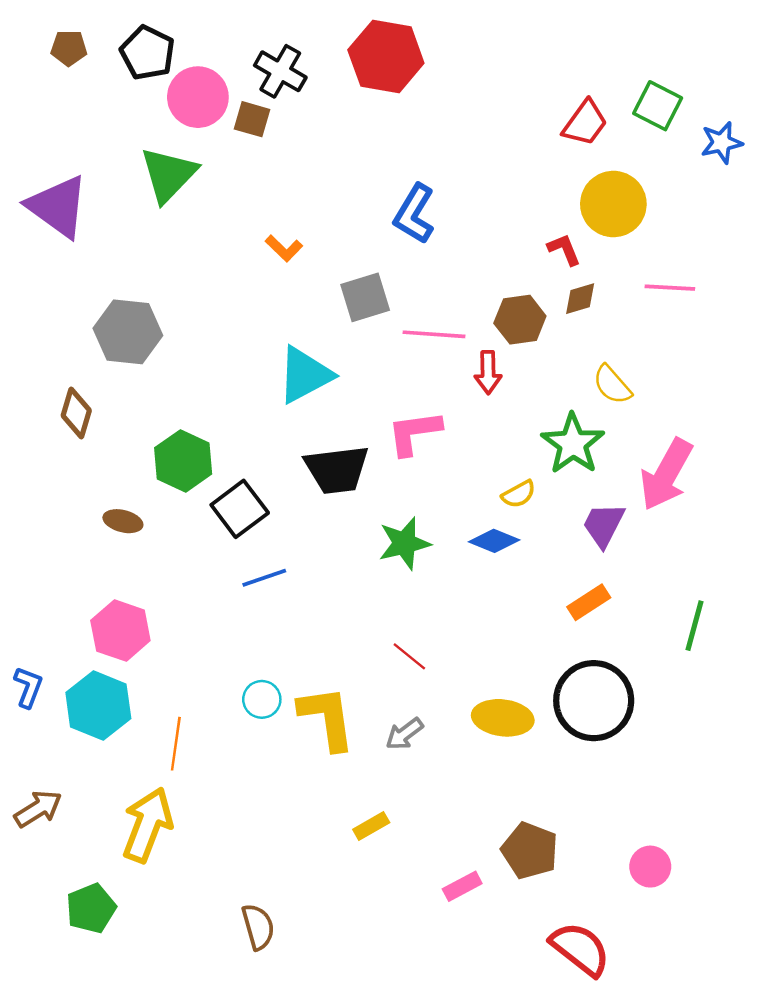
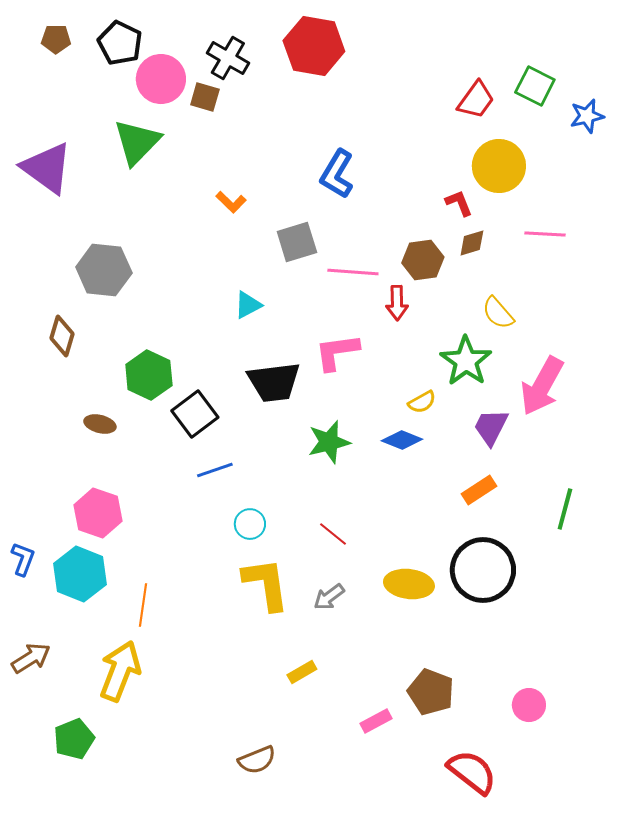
cyan triangle: (305, 375) -> (248, 305), size x0.6
cyan circle: (262, 699) -> (250, 524), moved
brown semicircle: (258, 927) -> (257, 760), moved, turned 84

